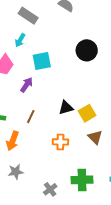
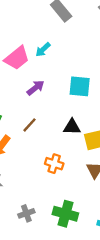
cyan arrow: (20, 40) -> (43, 50), moved
cyan square: (42, 61) -> (80, 86), moved

